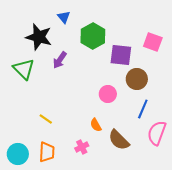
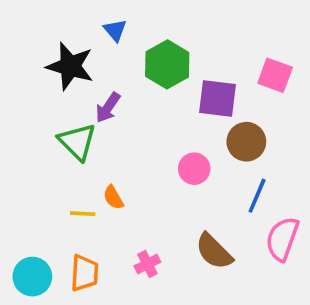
green triangle: (24, 69) -> (77, 142), moved
yellow line: (46, 119) -> (83, 214), turned -32
orange semicircle: (96, 125) -> (113, 197), moved

